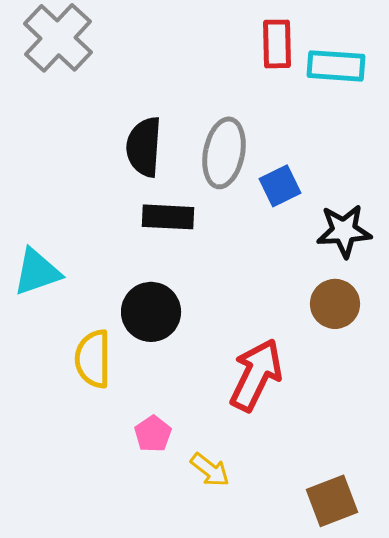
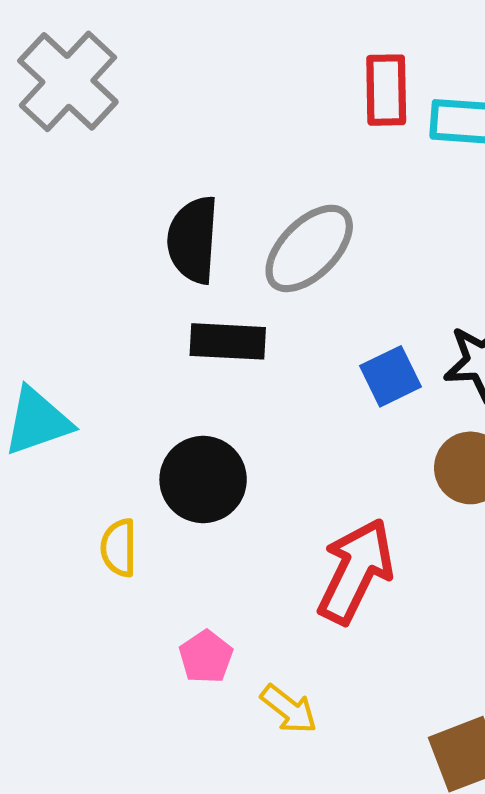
gray ellipse: (224, 153) -> (309, 248), turned 34
blue square: (280, 186) -> (391, 376), moved
yellow semicircle: (93, 359) -> (119, 548), size x0.7

